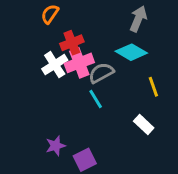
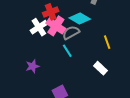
cyan diamond: (131, 52) -> (80, 19), moved
pink cross: (79, 63) -> (56, 26), turned -36
purple star: (56, 146) -> (33, 66), moved

